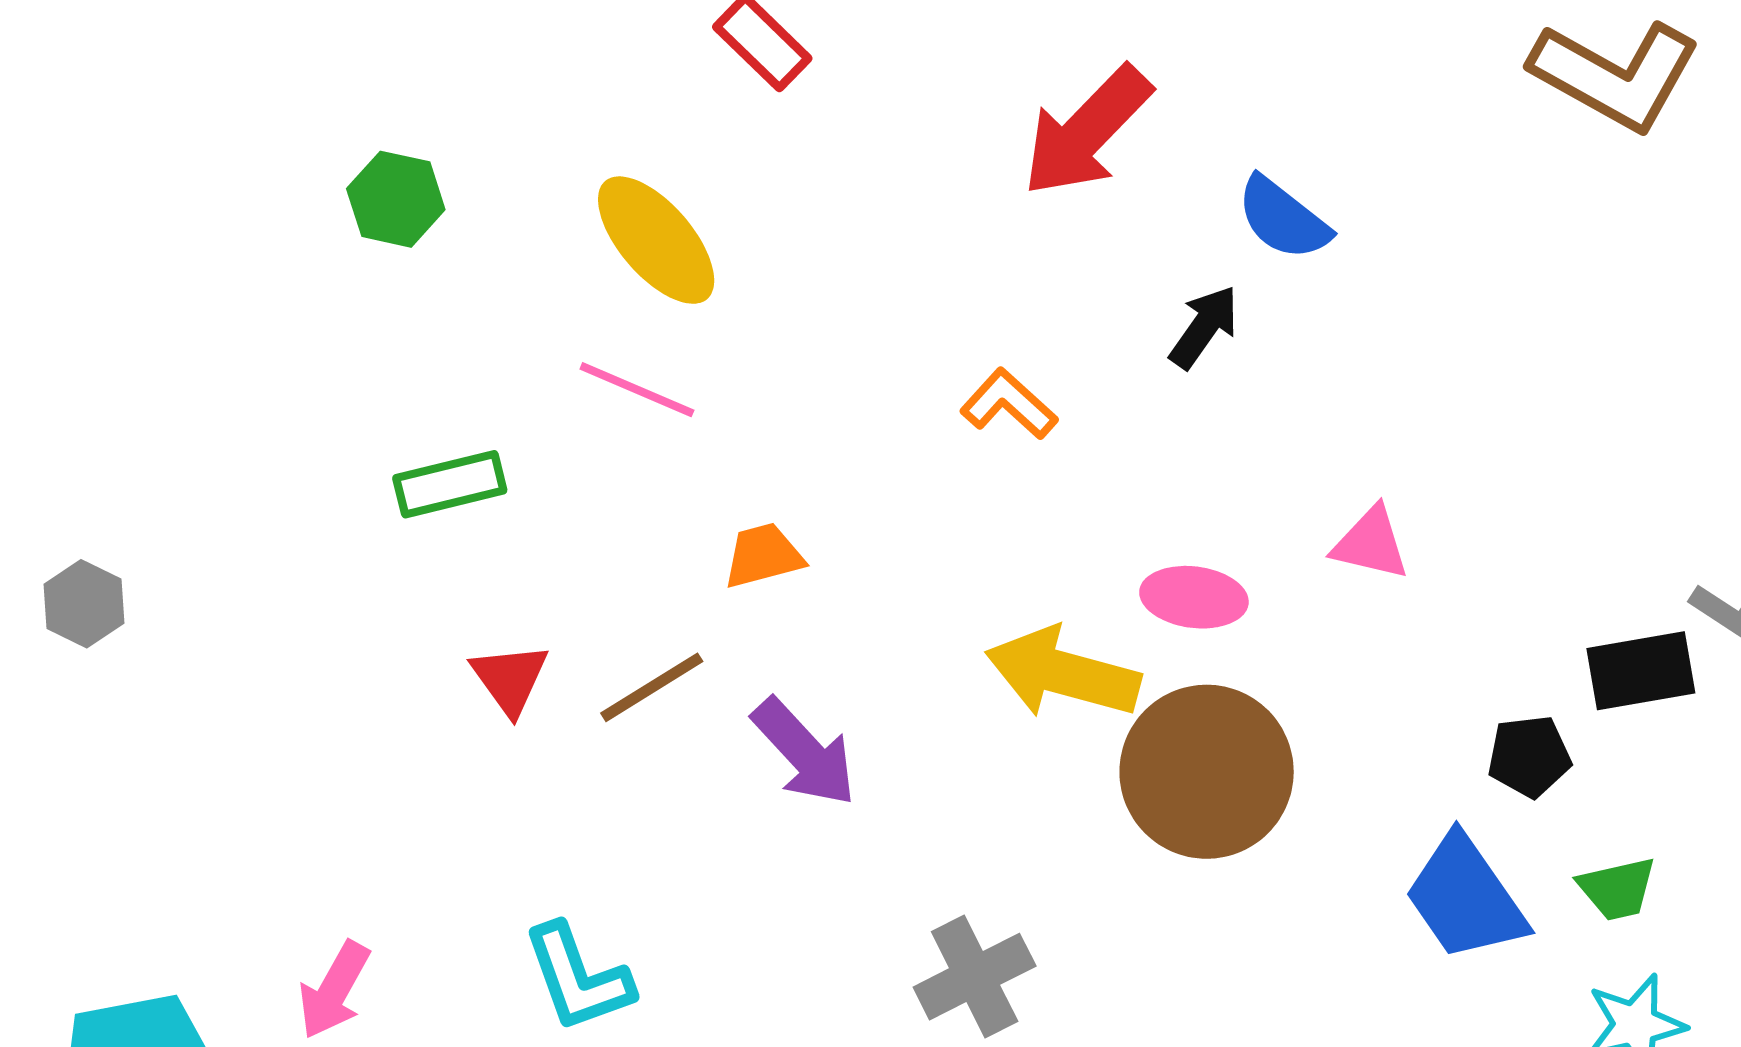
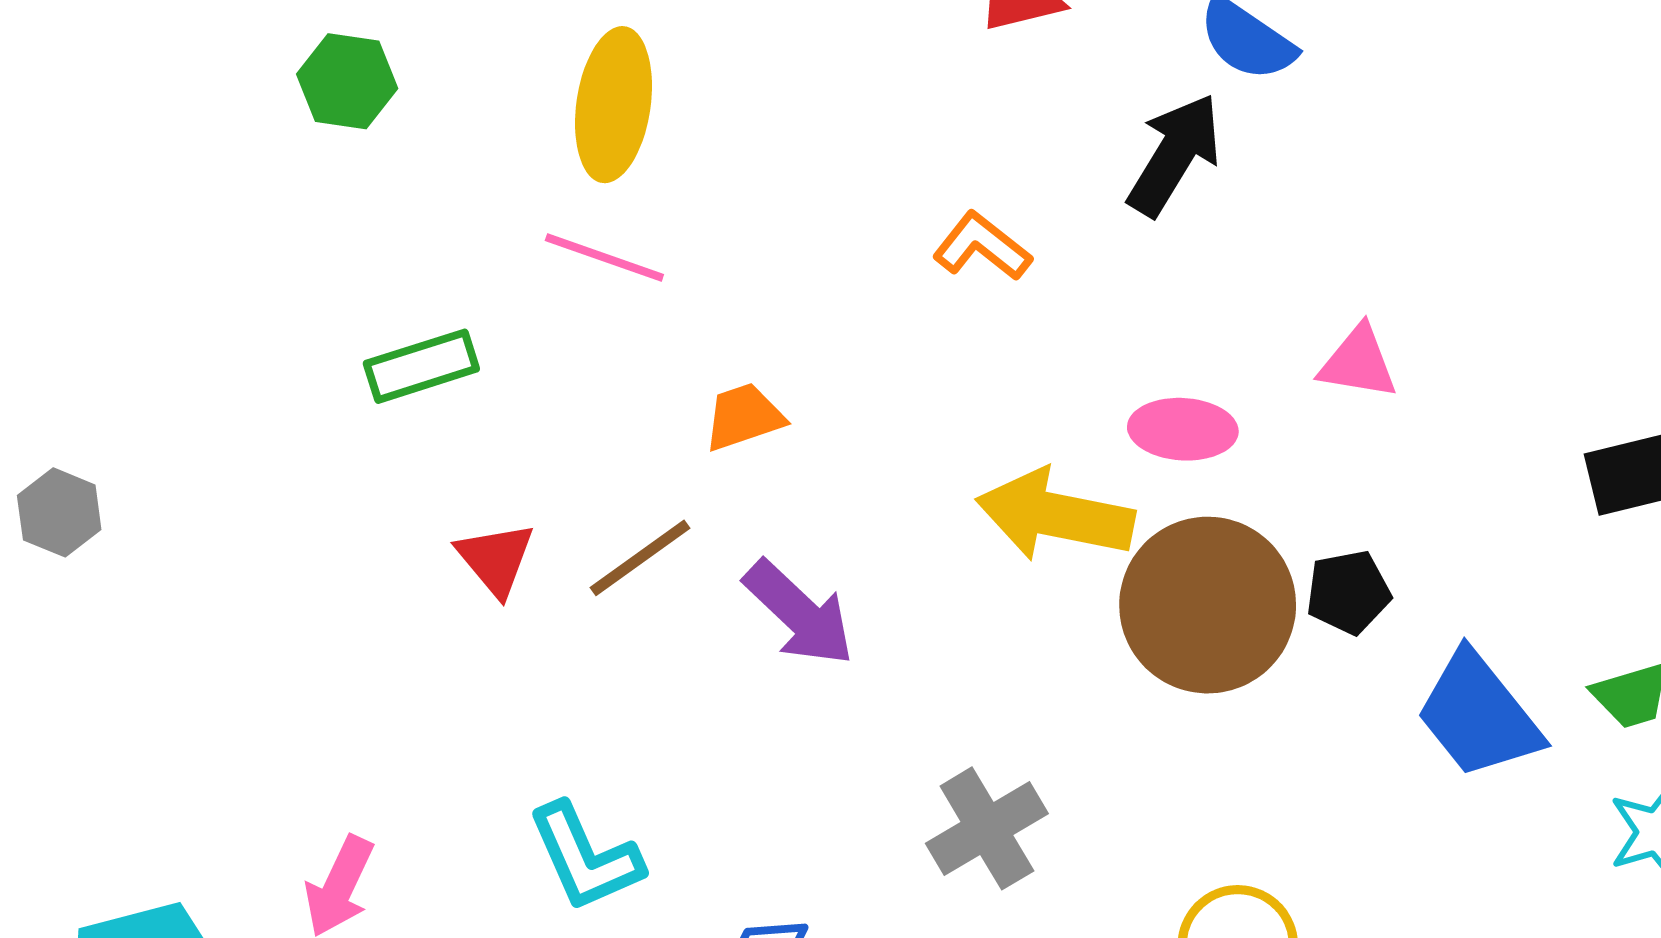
yellow ellipse: (656, 240) -> (614, 105), turned 53
black arrow: (1204, 327) -> (1174, 155), size x1.4
black pentagon: (1529, 756) -> (1348, 592), moved

